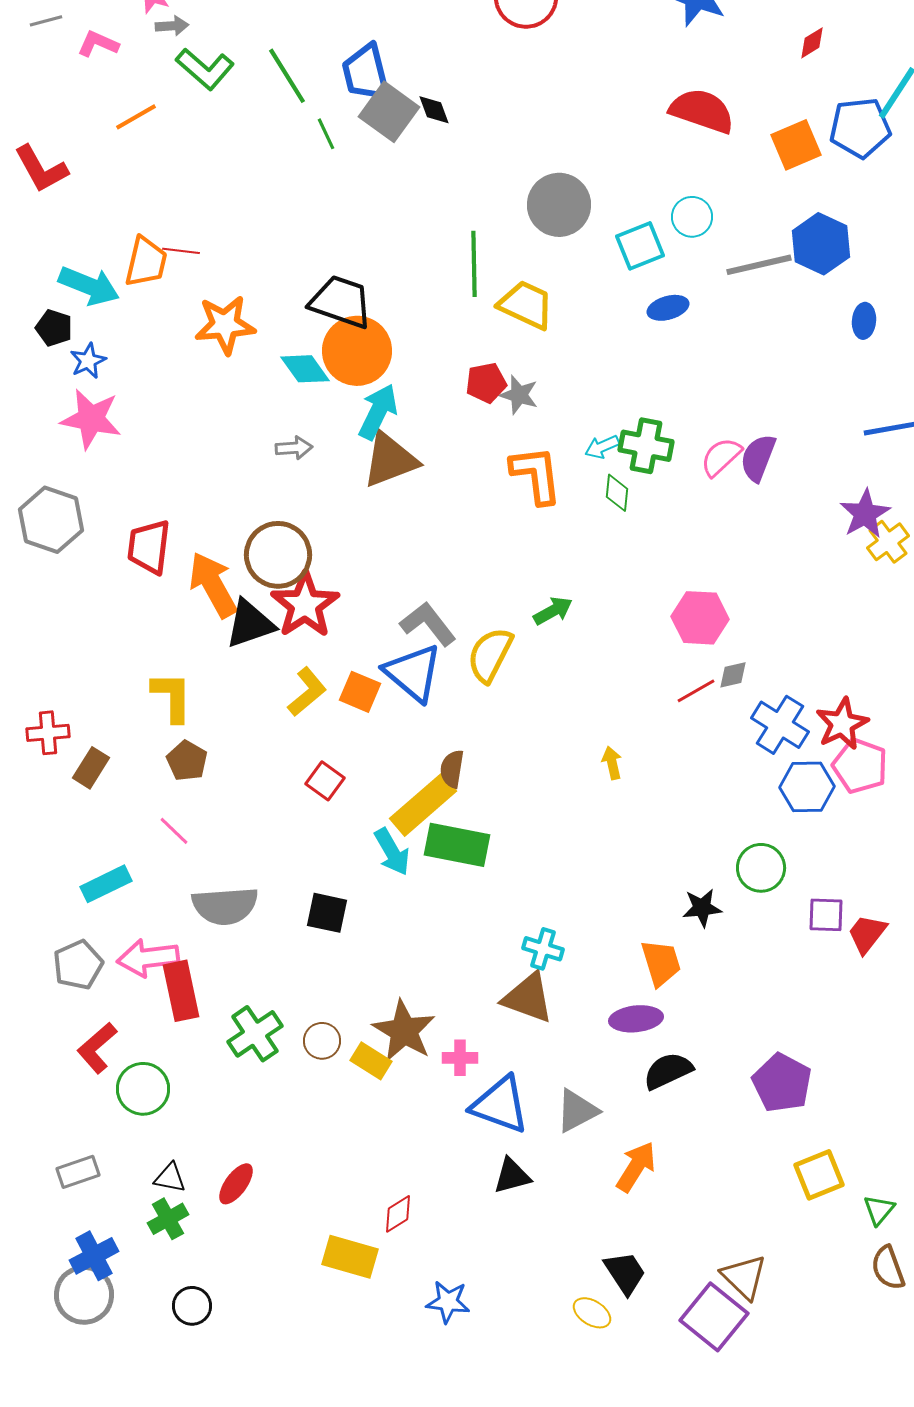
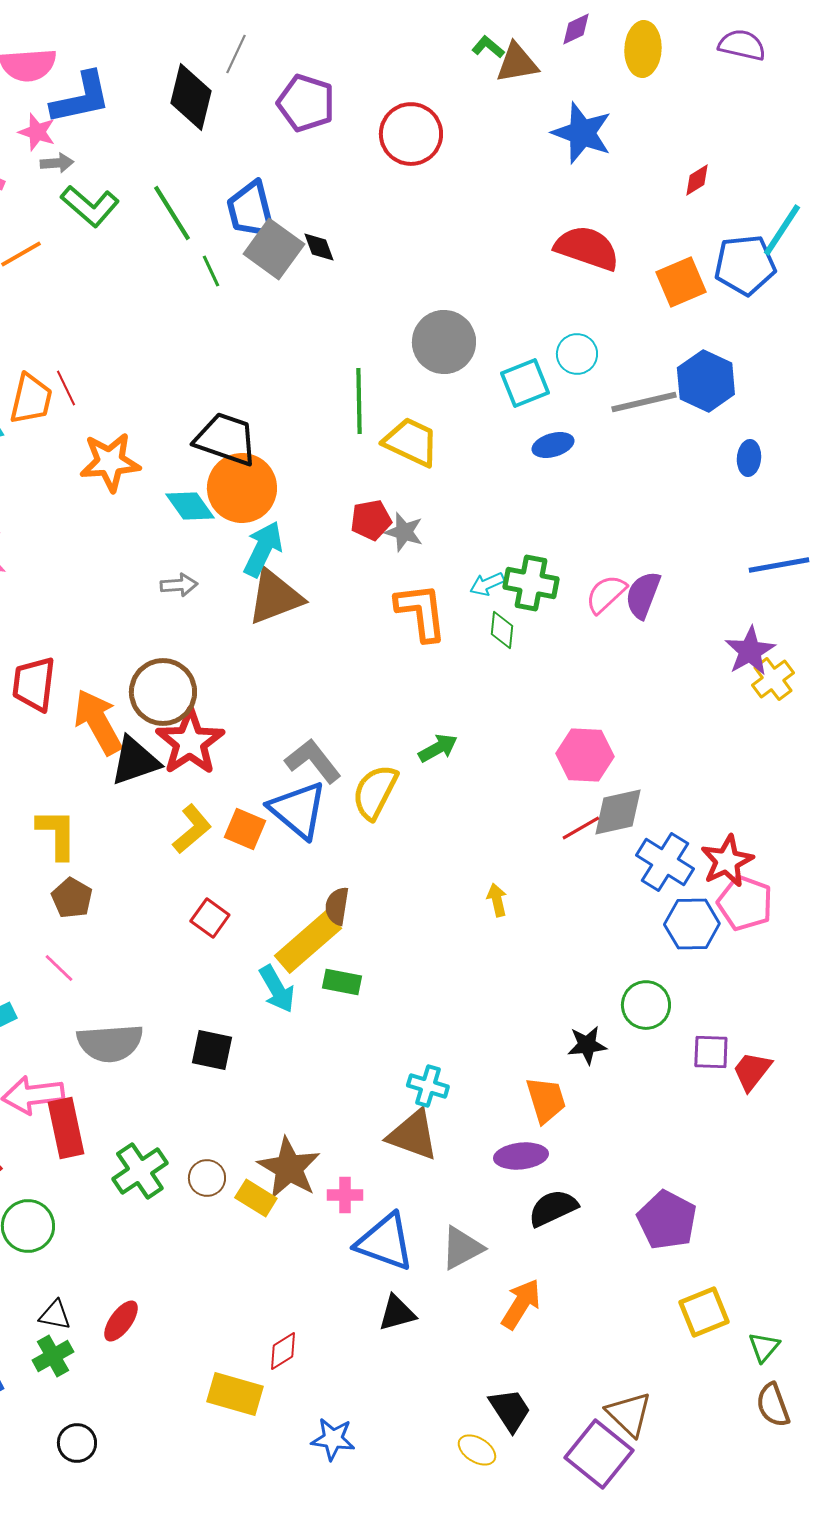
red line: (181, 251) -> (66, 388), turned 57
gray diamond: (733, 675) -> (618, 812), size x1.8
green rectangle: (457, 845) -> (342, 982), size x0.6

